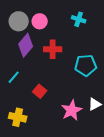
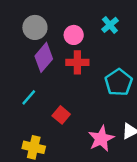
cyan cross: (79, 19) -> (110, 25), turned 32
pink circle: (40, 21) -> (74, 35), moved
cyan pentagon: (86, 65) -> (119, 82), turned -30

